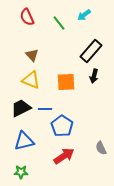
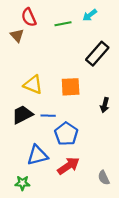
green line: (59, 23) -> (63, 24), turned -63
brown triangle: (32, 55) -> (17, 35), moved
black arrow: (94, 76) -> (105, 105), moved
blue triangle: (24, 141) -> (37, 155), moved
gray semicircle: (101, 148) -> (104, 178), moved

